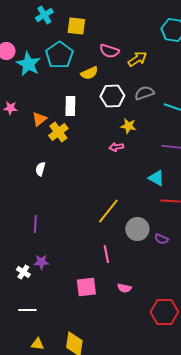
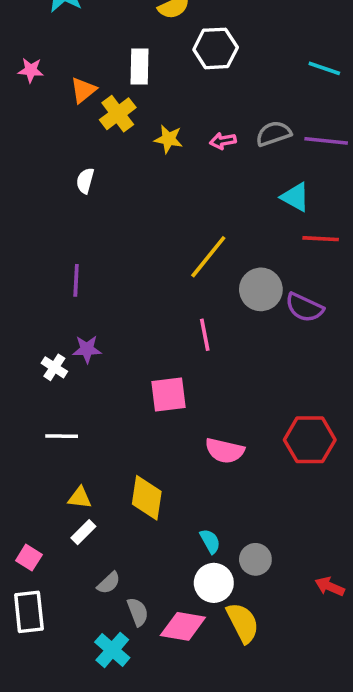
gray semicircle: (144, 93) -> (274, 134), moved
yellow star: (128, 126) -> (168, 139), moved
purple semicircle: (161, 239) -> (304, 308), size x1.5
pink semicircle: (124, 288) -> (225, 451), moved, size x1.5

